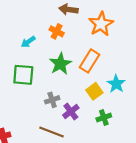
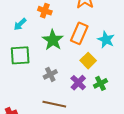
cyan star: (116, 84) -> (106, 40), moved
purple cross: (71, 112) -> (78, 83), moved

